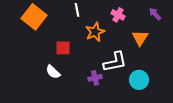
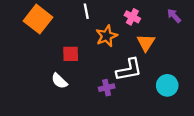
orange triangle: (140, 38) -> (146, 43), moved
cyan circle: (139, 80) -> (167, 85), moved

